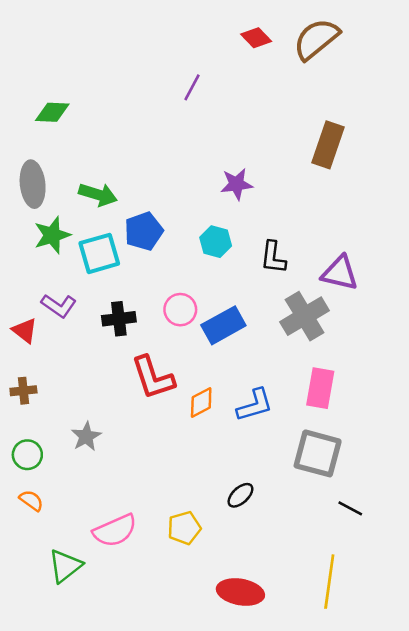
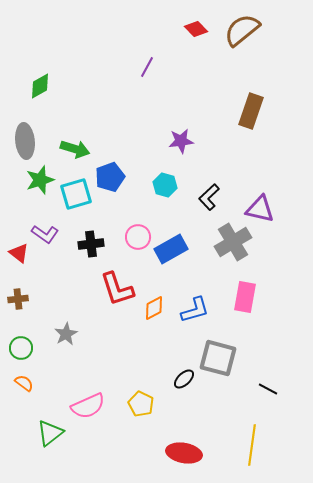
green diamond: (52, 112) -> (40, 86), turned -32
black L-shape: (273, 257) -> (209, 197), turned 40
gray square: (318, 453) -> (218, 358), moved
yellow pentagon: (184, 528) -> (141, 404), turned -30

